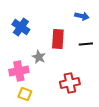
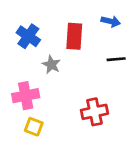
red rectangle: (58, 39) -> (74, 36), moved
gray star: (39, 57) -> (51, 65), moved

